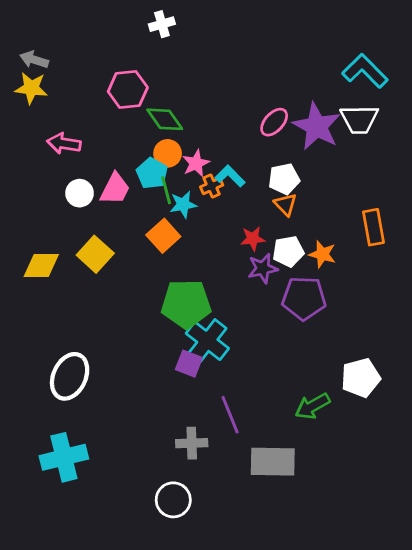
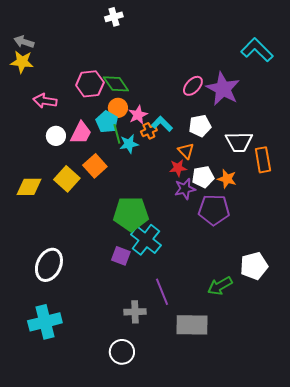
pink hexagon: (128, 89) -> (90, 84), moved
white trapezoid: (359, 119) -> (239, 142), moved
orange triangle: (285, 204) -> (186, 151), moved
orange square: (163, 236) -> (95, 166), moved
purple square: (189, 364) -> (121, 256), moved

